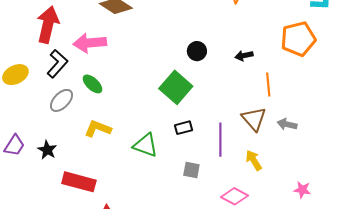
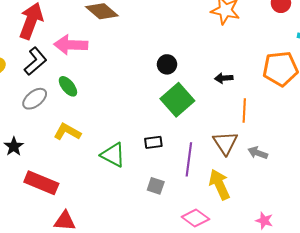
black circle: (197, 51) -> (167, 64), moved
green square: (176, 87) -> (177, 100), moved
yellow arrow: (254, 160) -> (219, 184), size x1.4

